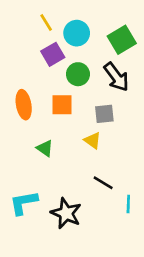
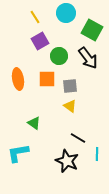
cyan circle: (77, 33) -> (66, 13), moved
green square: (122, 40) -> (92, 30), turned -30
gray square: (104, 114) -> (70, 86), moved
green triangle: (45, 148) -> (34, 123), moved
black star: (66, 213) -> (67, 161), moved

